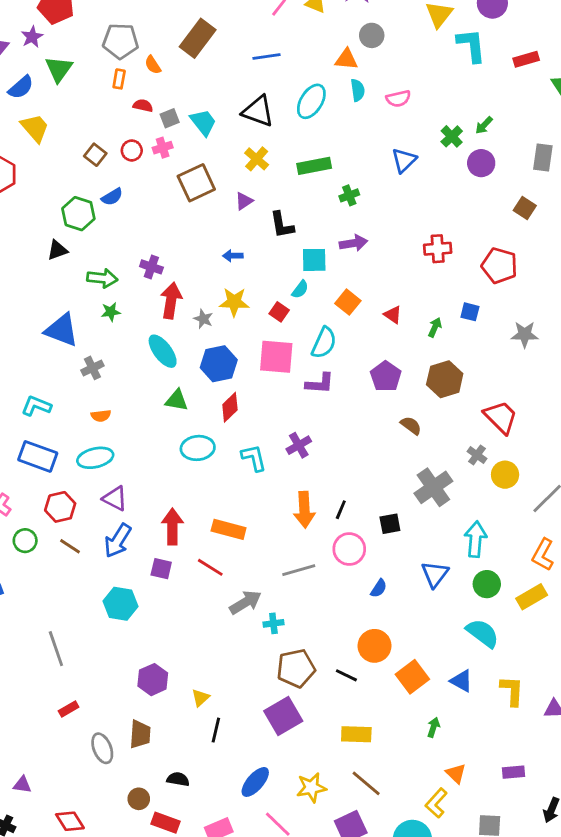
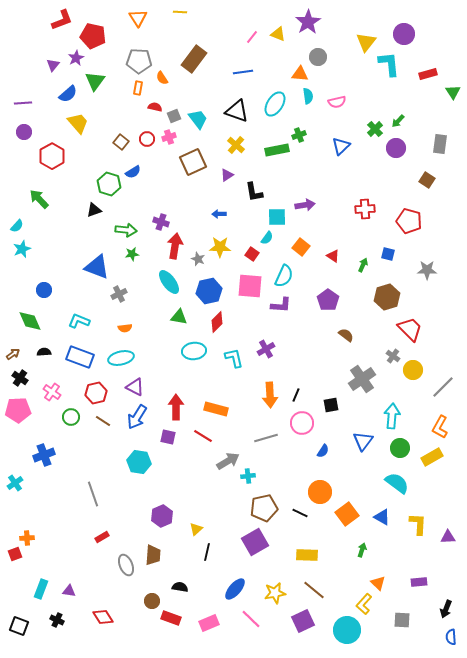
green cross: (349, 195) -> (299, 135), moved
brown hexagon: (445, 379) -> (387, 297), moved

